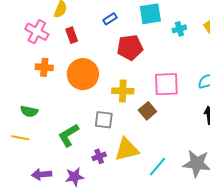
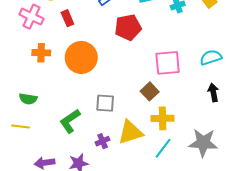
yellow cross: (123, 91) -> (163, 118), moved

